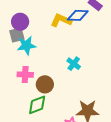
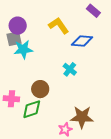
blue diamond: (78, 15) -> (82, 41), moved
yellow L-shape: (61, 20) -> (59, 26), turned 30
pink cross: (25, 75) -> (11, 99), moved

